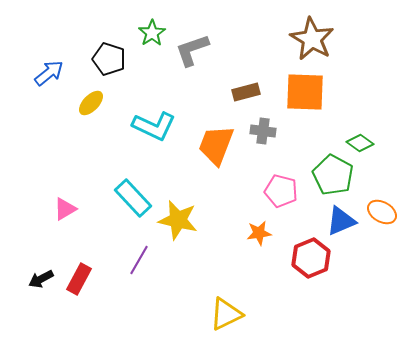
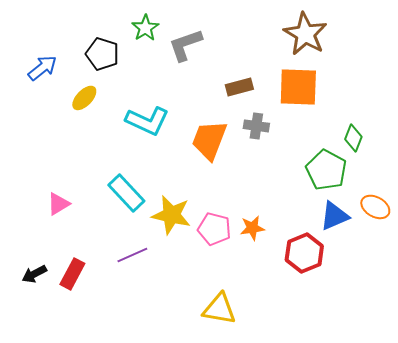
green diamond: (360, 143) -> (353, 138), turned 76
pink pentagon: (281, 191) -> (214, 229), moved
purple line: (139, 260) -> (132, 255), turned 36
yellow triangle: (226, 314) -> (219, 309), turned 36

